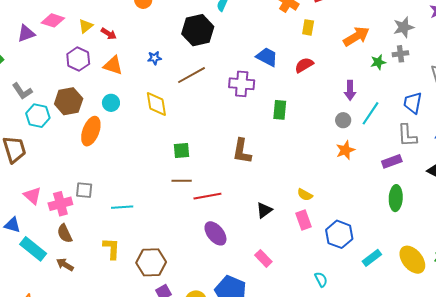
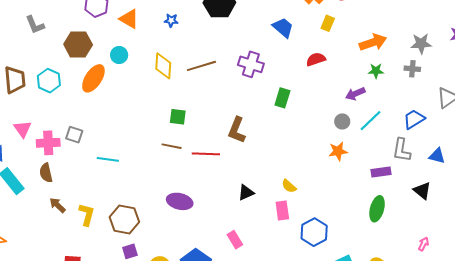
blue trapezoid: (267, 57) -> (283, 28), moved
green star: (378, 62) -> (376, 71), moved
brown line: (191, 75) -> (201, 66), moved
purple arrow: (350, 90) -> (355, 94), turned 54
blue trapezoid: (413, 103) -> (414, 119), turned 35
cyan hexagon: (38, 116) -> (49, 81), moved
red line: (207, 196) -> (206, 154), moved
purple ellipse: (215, 233) -> (180, 201), moved, turned -50
yellow L-shape: (111, 249) -> (87, 214), moved
brown arrow: (65, 265) -> (58, 205), moved

